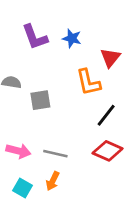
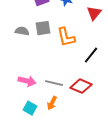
orange L-shape: (88, 82) -> (66, 37), moved
gray square: (40, 100) -> (43, 28), moved
red diamond: (108, 151) -> (81, 86), moved

